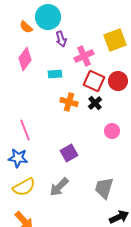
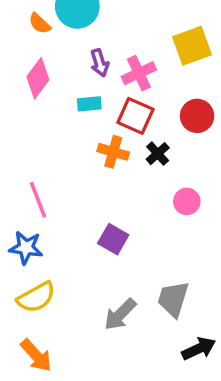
purple arrow: (61, 39) -> (100, 63), moved
red square: (94, 81) -> (135, 116), moved
purple square: (69, 153) -> (113, 239), turned -30
gray arrow: (59, 187) -> (120, 314), moved

